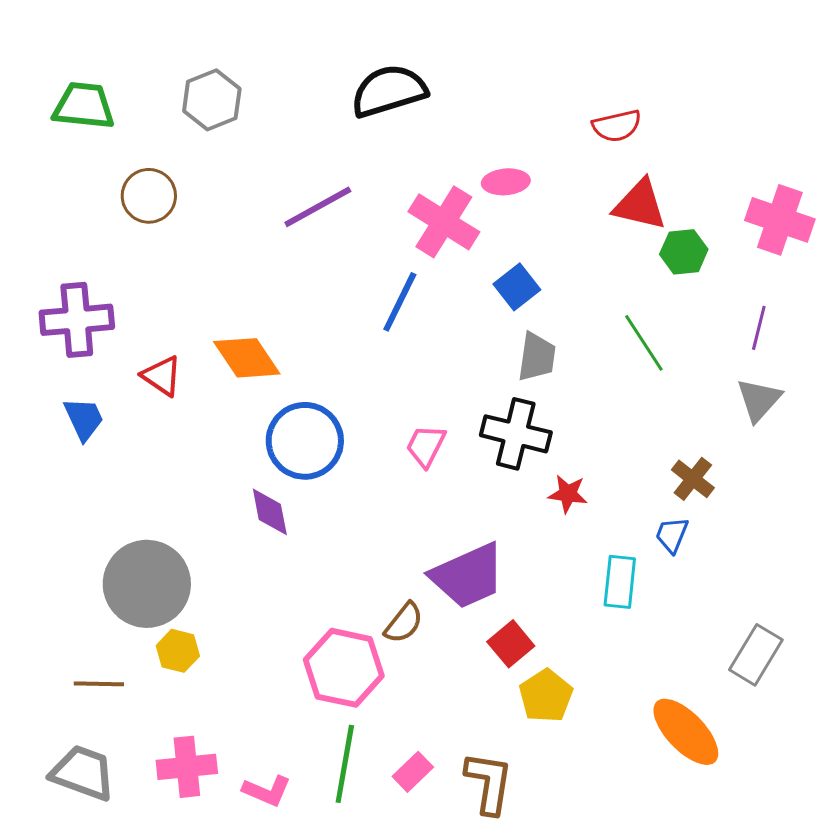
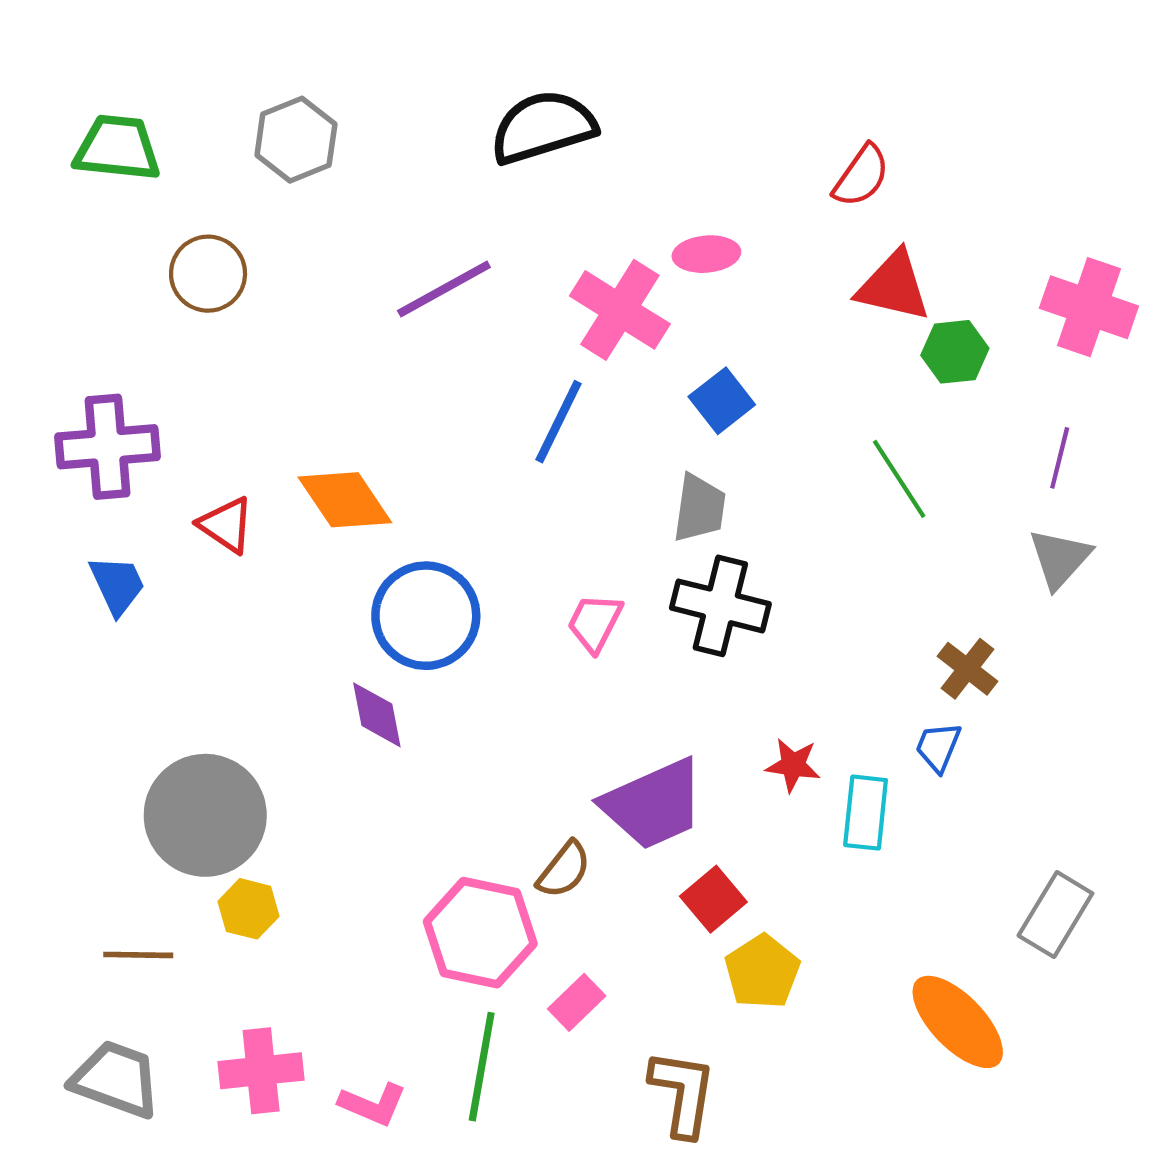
red semicircle: (617, 126) -> (861, 176), turned -42
gray trapezoid: (537, 357) -> (699, 508), moved
red star: (568, 494) -> (793, 765), moved
pink rectangle: (413, 772) -> (577, 1002), moved

